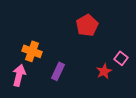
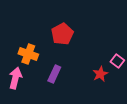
red pentagon: (87, 25) -> (62, 34), moved

